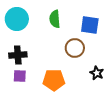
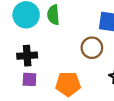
green semicircle: (55, 19) -> (53, 15), moved

